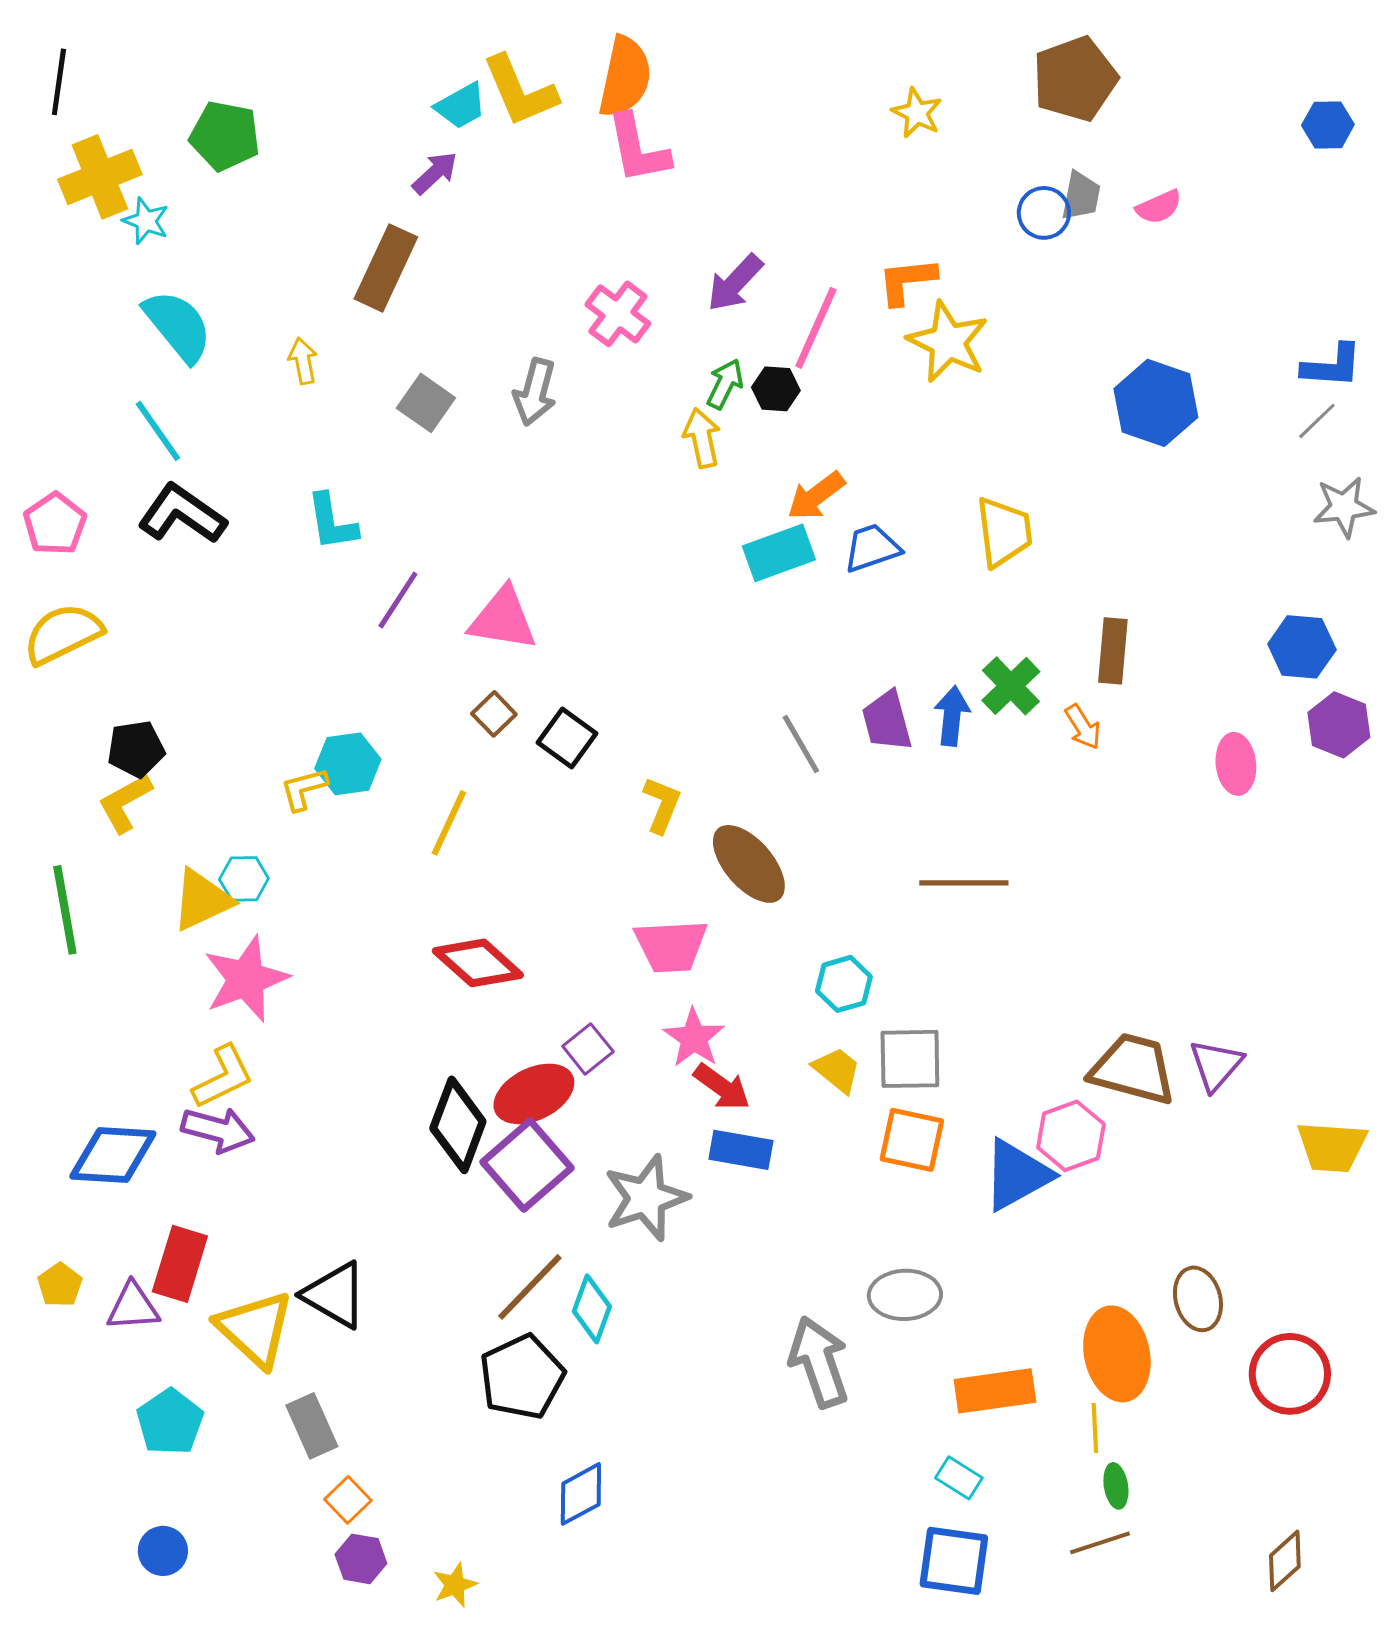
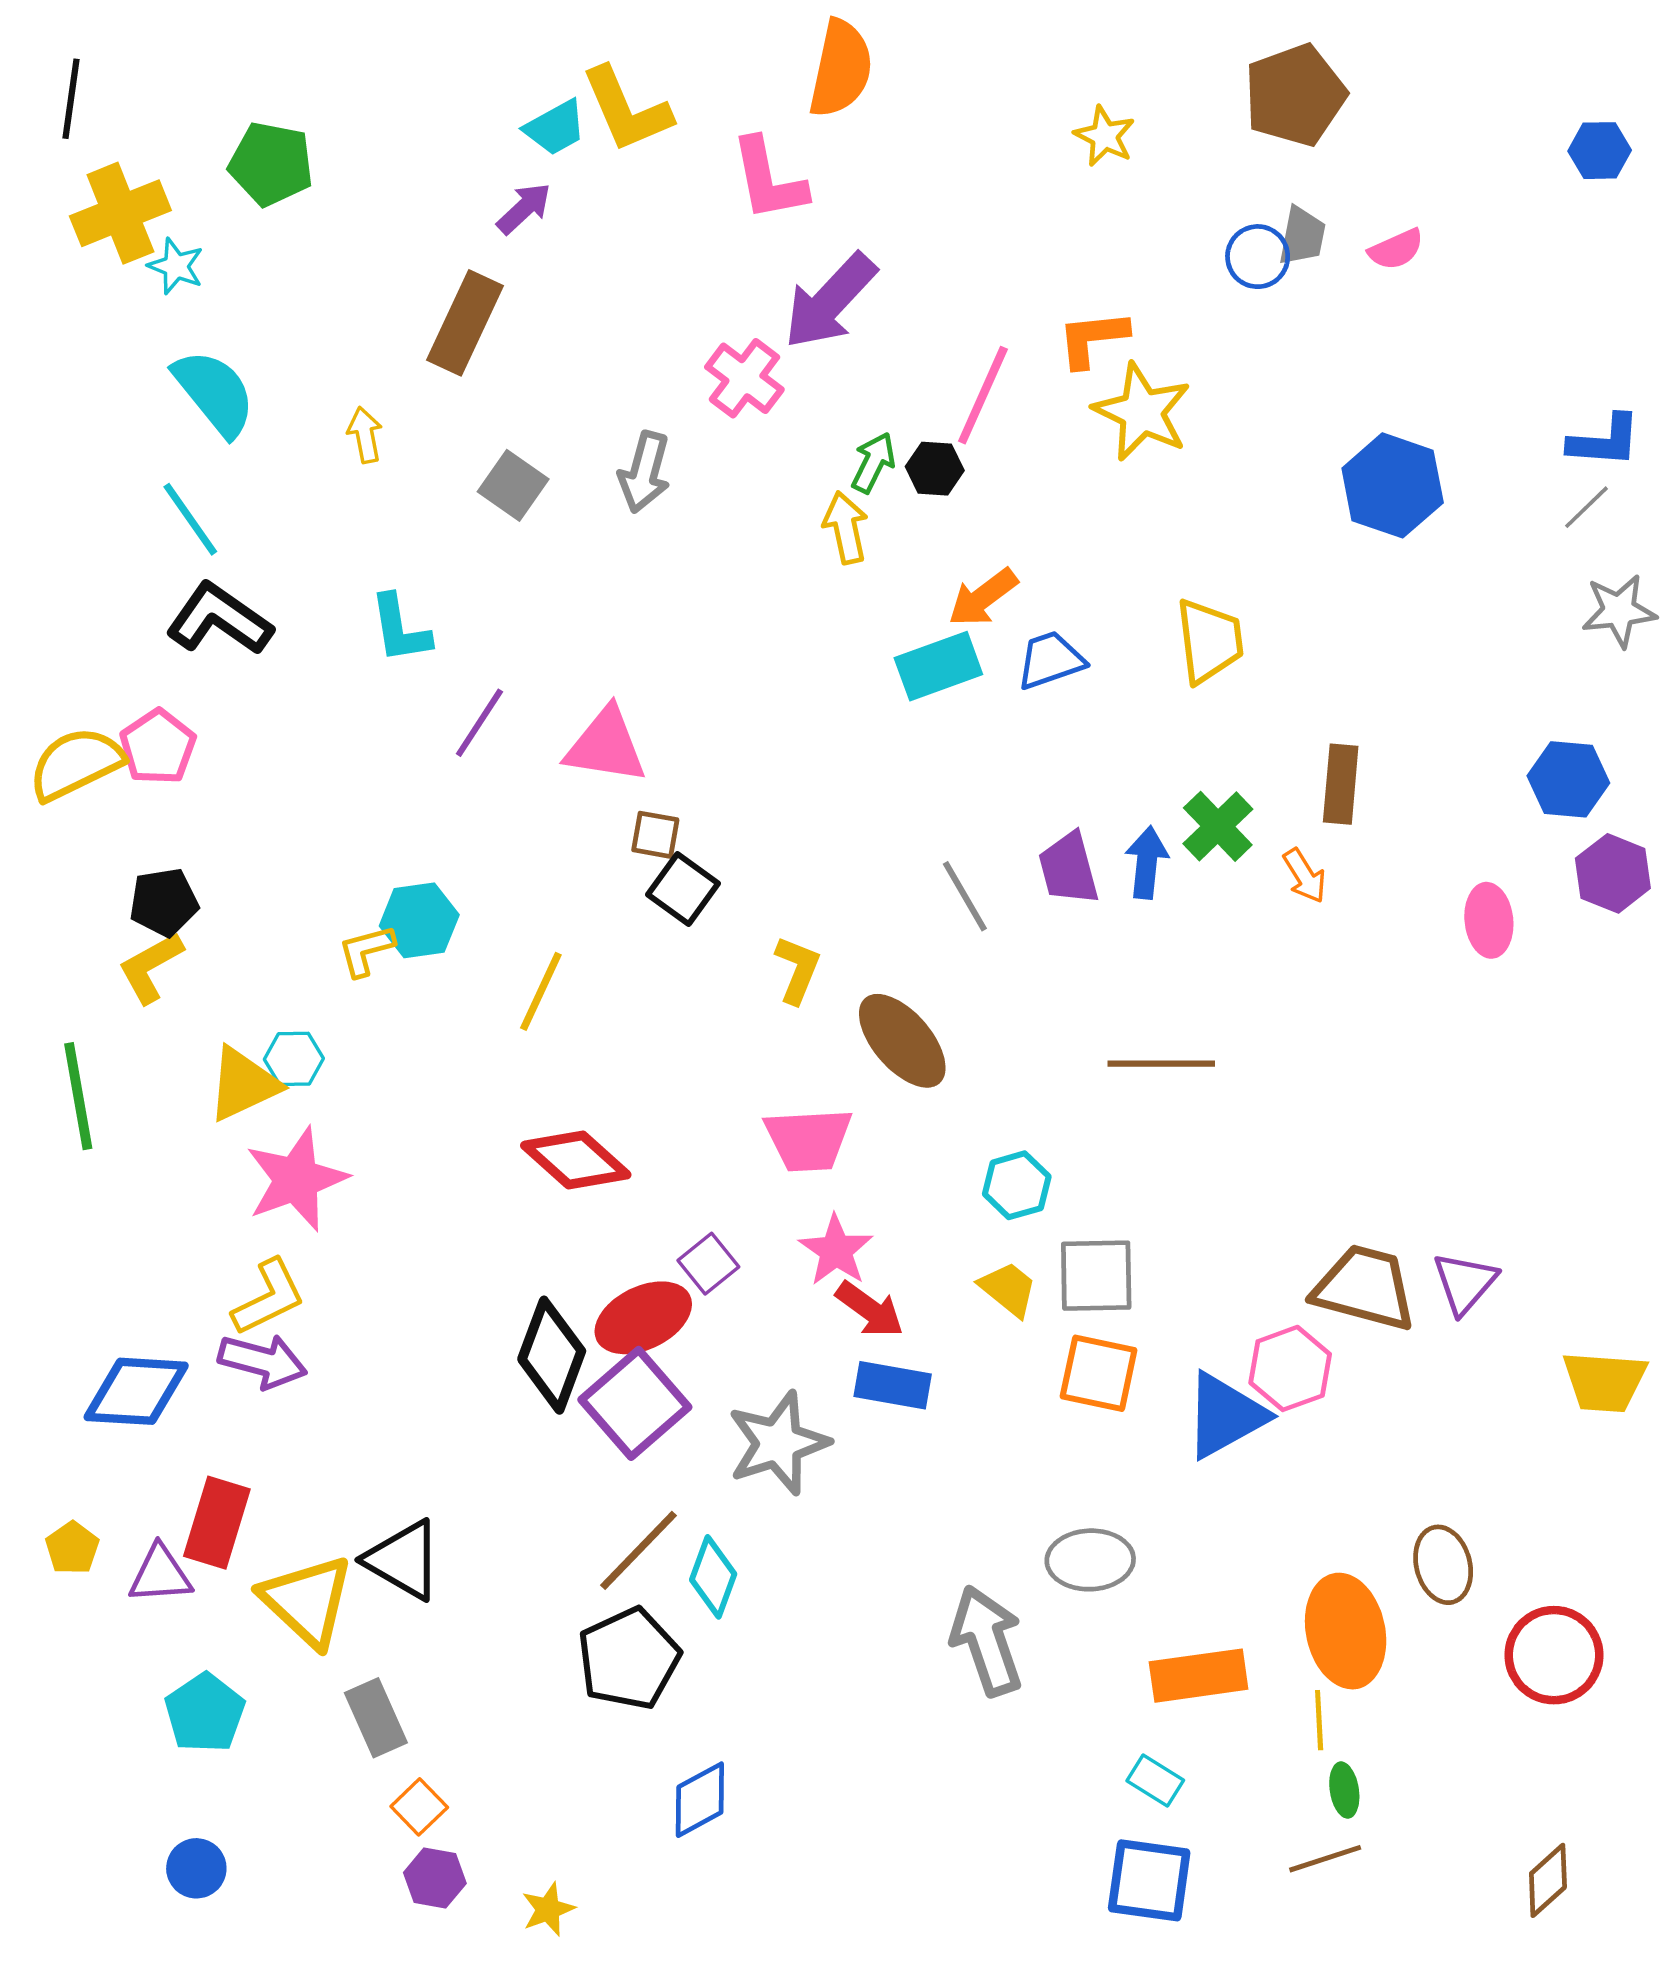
orange semicircle: (625, 77) -> (841, 69), moved
purple arrow: (735, 283) -> (830, 301), moved, size x1.4
pink pentagon: (55, 524) -> (158, 747), moved
brown square: (494, 714) -> (655, 835), moved, turned -36

